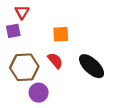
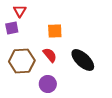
purple circle: (39, 93) -> (48, 84), moved

